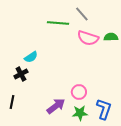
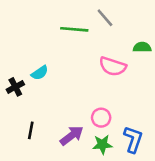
pink semicircle: (88, 38) -> (113, 66), moved
black cross: (21, 74) -> (15, 87), moved
black line: (12, 102) -> (31, 130), moved

